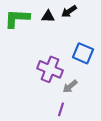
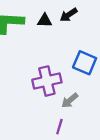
purple cross: (50, 69) -> (47, 81), turned -35

